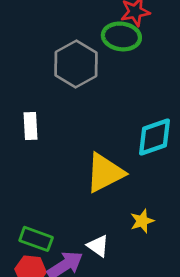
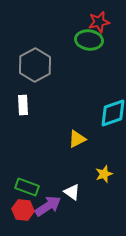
gray hexagon: (76, 64) -> (35, 65), moved
yellow triangle: (105, 173) -> (77, 139), size x0.6

